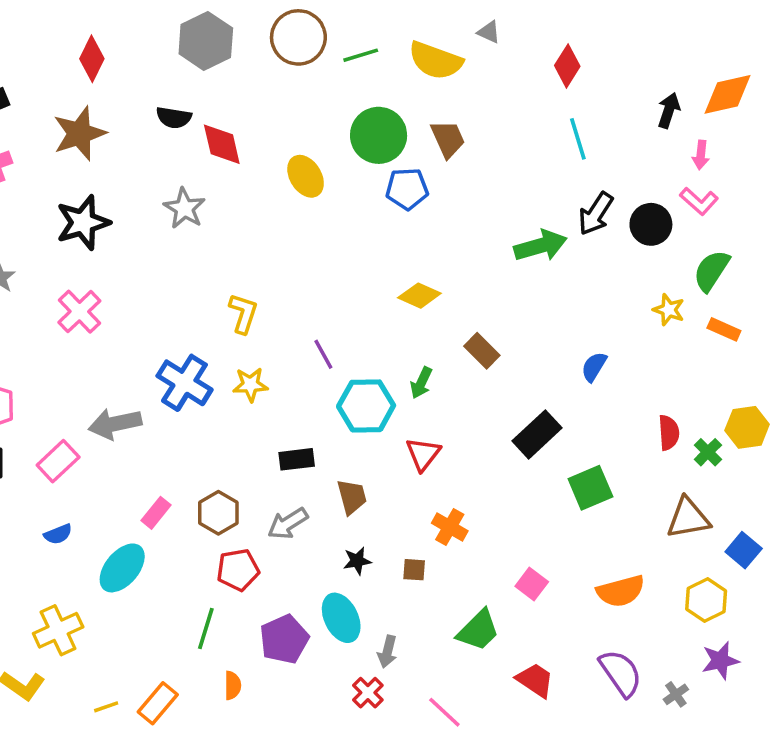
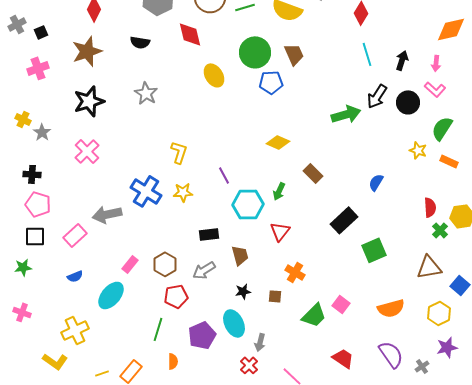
black arrow: (669, 110) -> (402, 60), moved
red diamond: (222, 144) -> (190, 34), moved
red semicircle: (669, 433) -> (430, 207), moved
green trapezoid: (478, 630) -> (314, 315), moved

